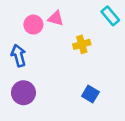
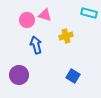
cyan rectangle: (110, 16) -> (89, 13), turned -35
blue arrow: (19, 56) -> (36, 45), moved

